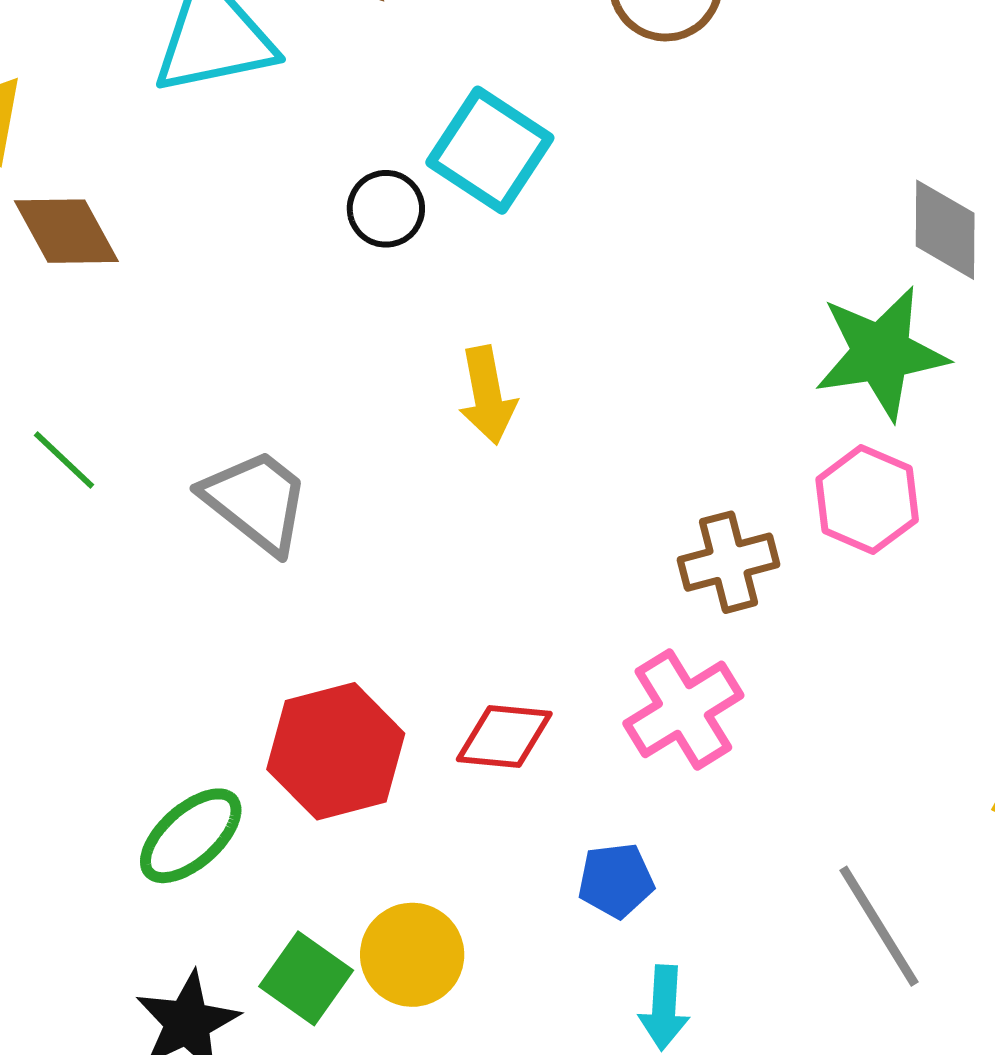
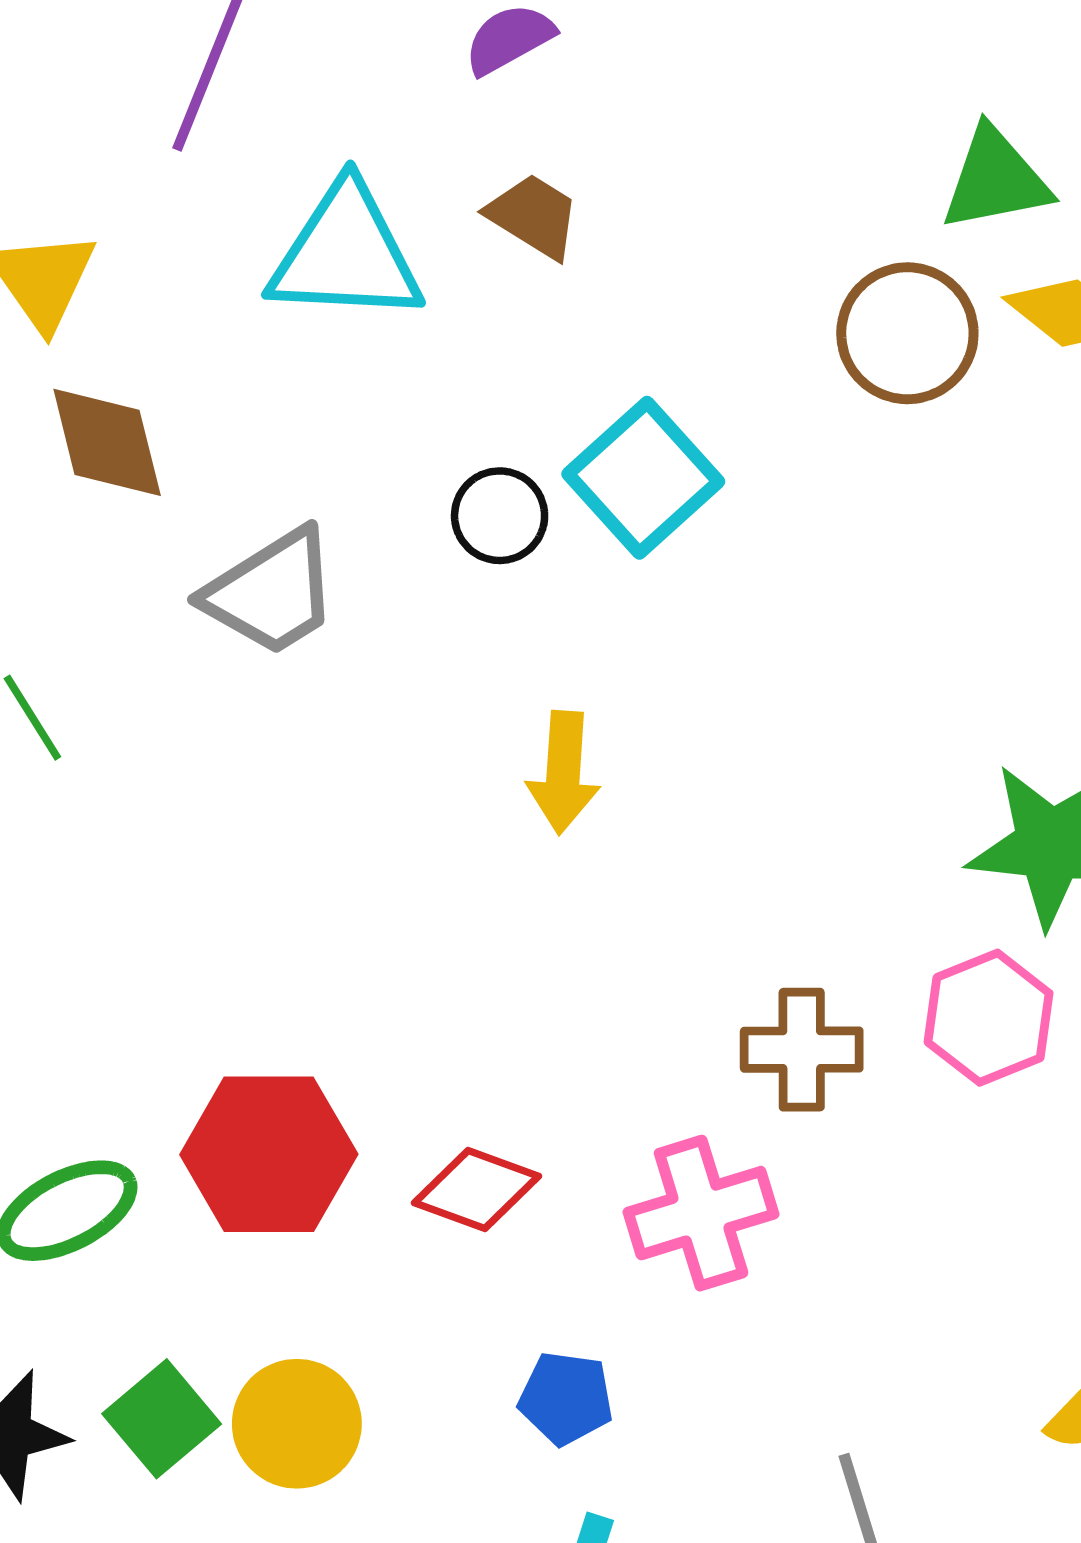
gray trapezoid: (256, 501) -> (271, 592), moved, turned 95

